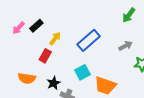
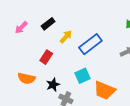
black rectangle: (36, 26) -> (48, 24), moved
yellow arrow: (55, 38) -> (66, 37), moved

